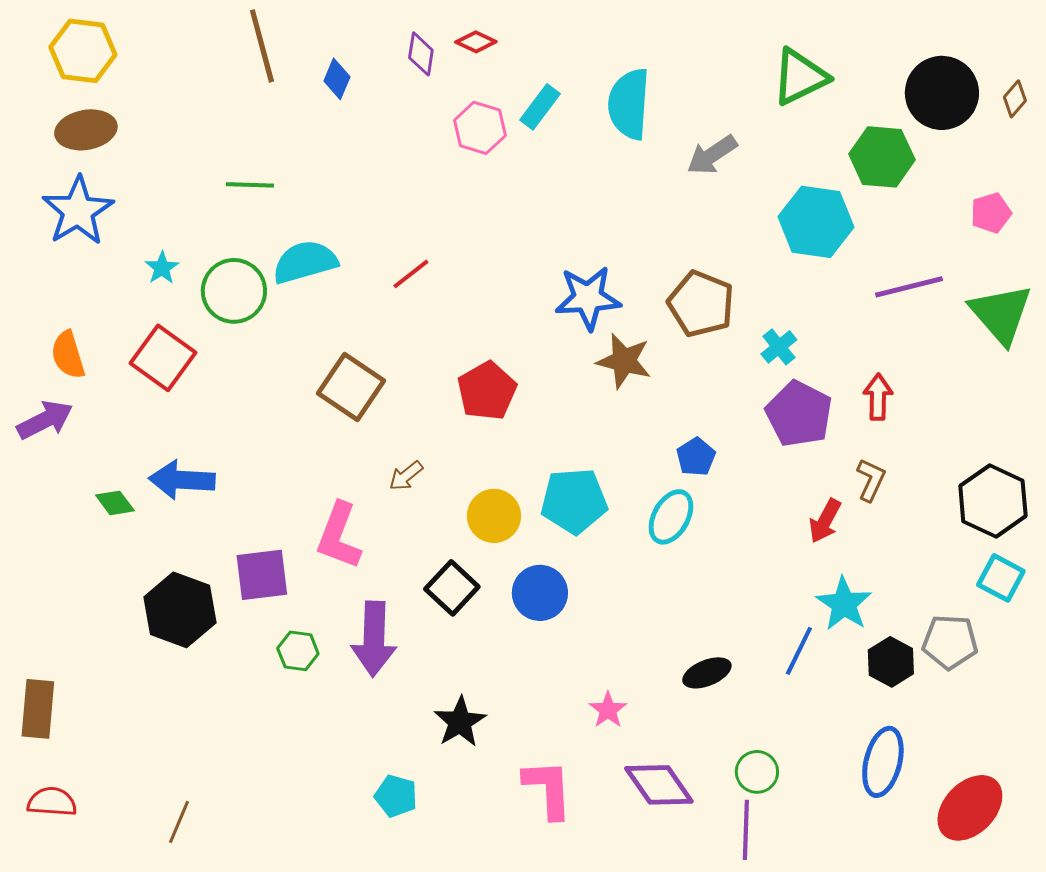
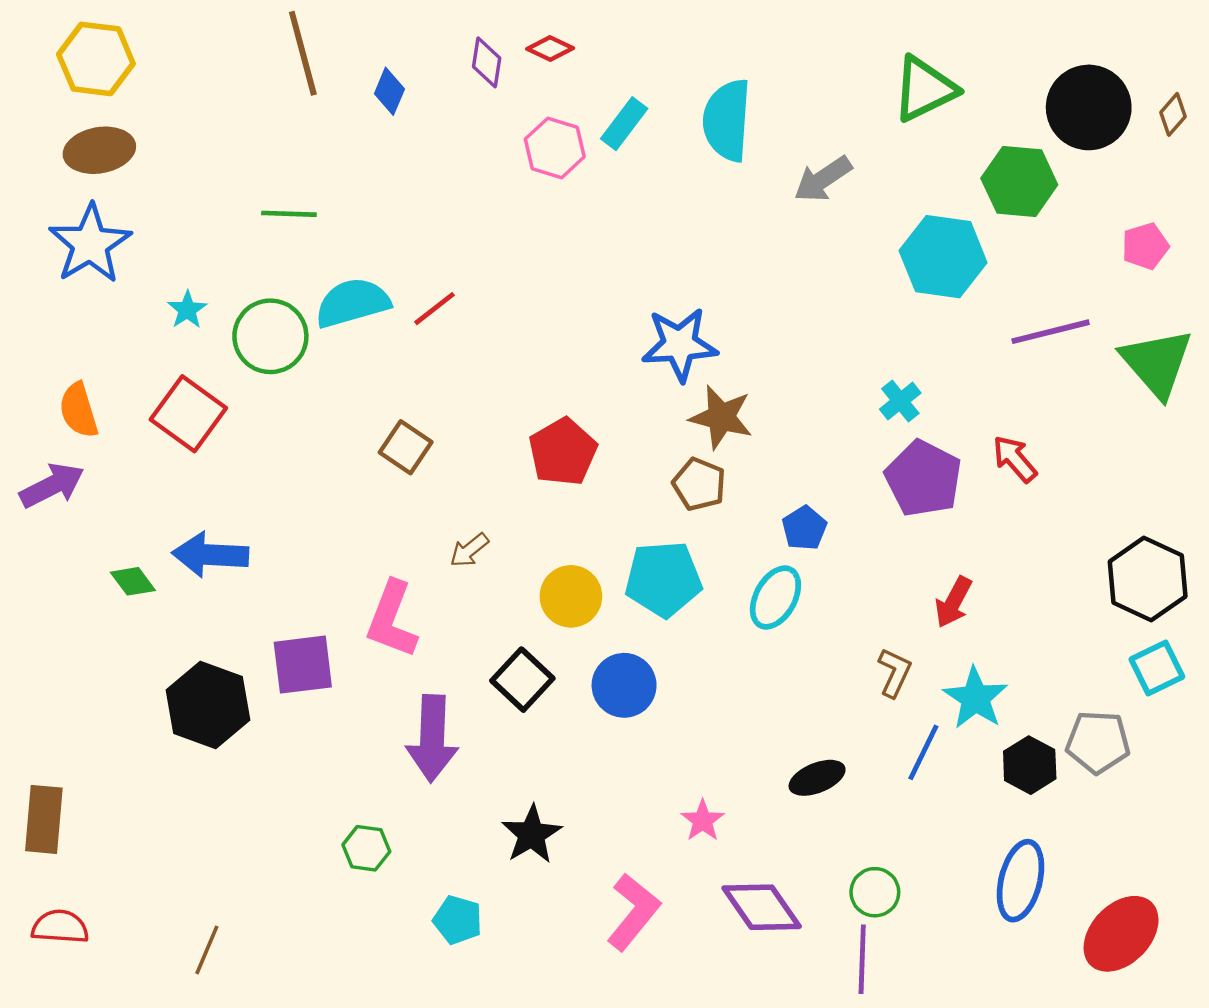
red line: (411, 274) -> (435, 309), moved
brown pentagon: (701, 304) -> (699, 484), moved, size x0.7
brown square: (351, 387) -> (406, 447), size x0.7
red arrow: (878, 397) -> (1015, 459), turned -42
brown L-shape: (871, 480) -> (895, 673), moved
cyan square: (1001, 578) -> (1157, 668), turned 36
green hexagon: (298, 651) -> (366, 848), moved
pink L-shape: (548, 789) -> (633, 912), turned 42

